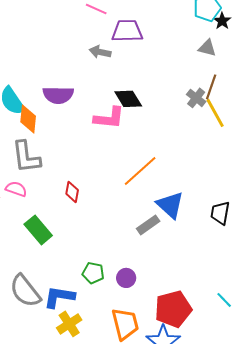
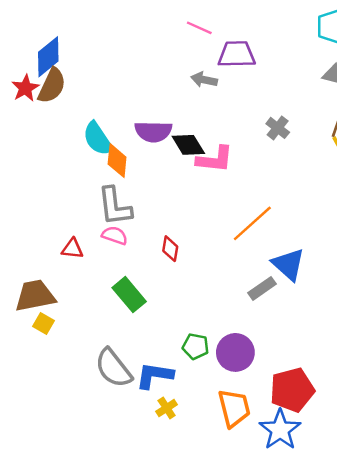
gray cross: (196, 98) -> (278, 128), moved
black diamond: (128, 99) -> (188, 145), moved
pink semicircle: (16, 189) -> (115, 235), moved
purple circle: (126, 278) -> (235, 352), size x1.6
yellow cross: (69, 324) -> (167, 408), size x0.7

